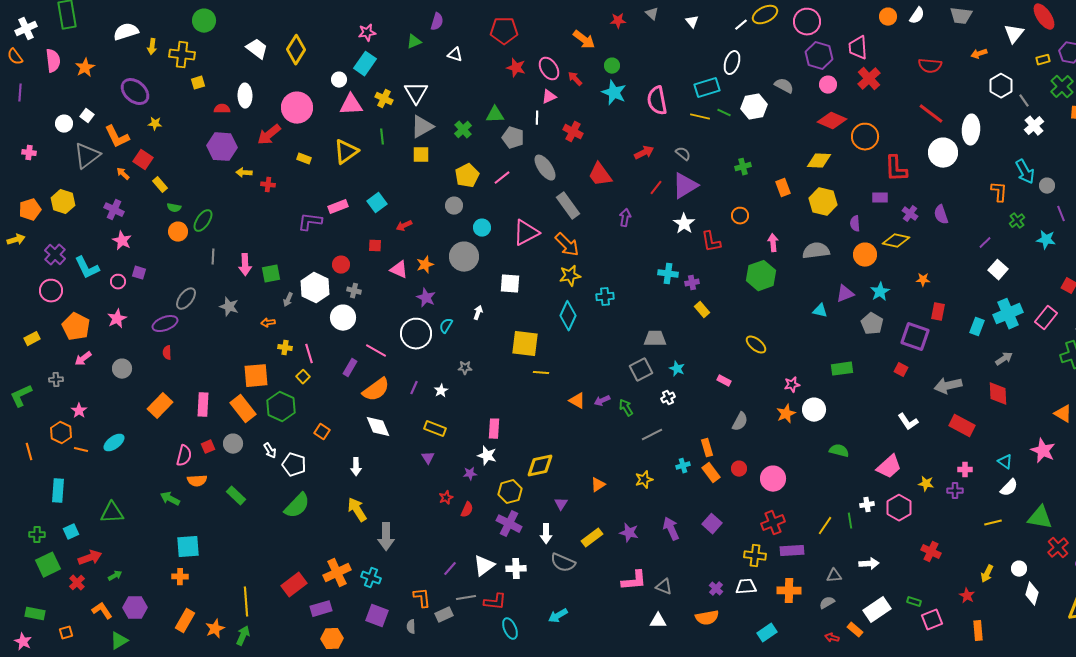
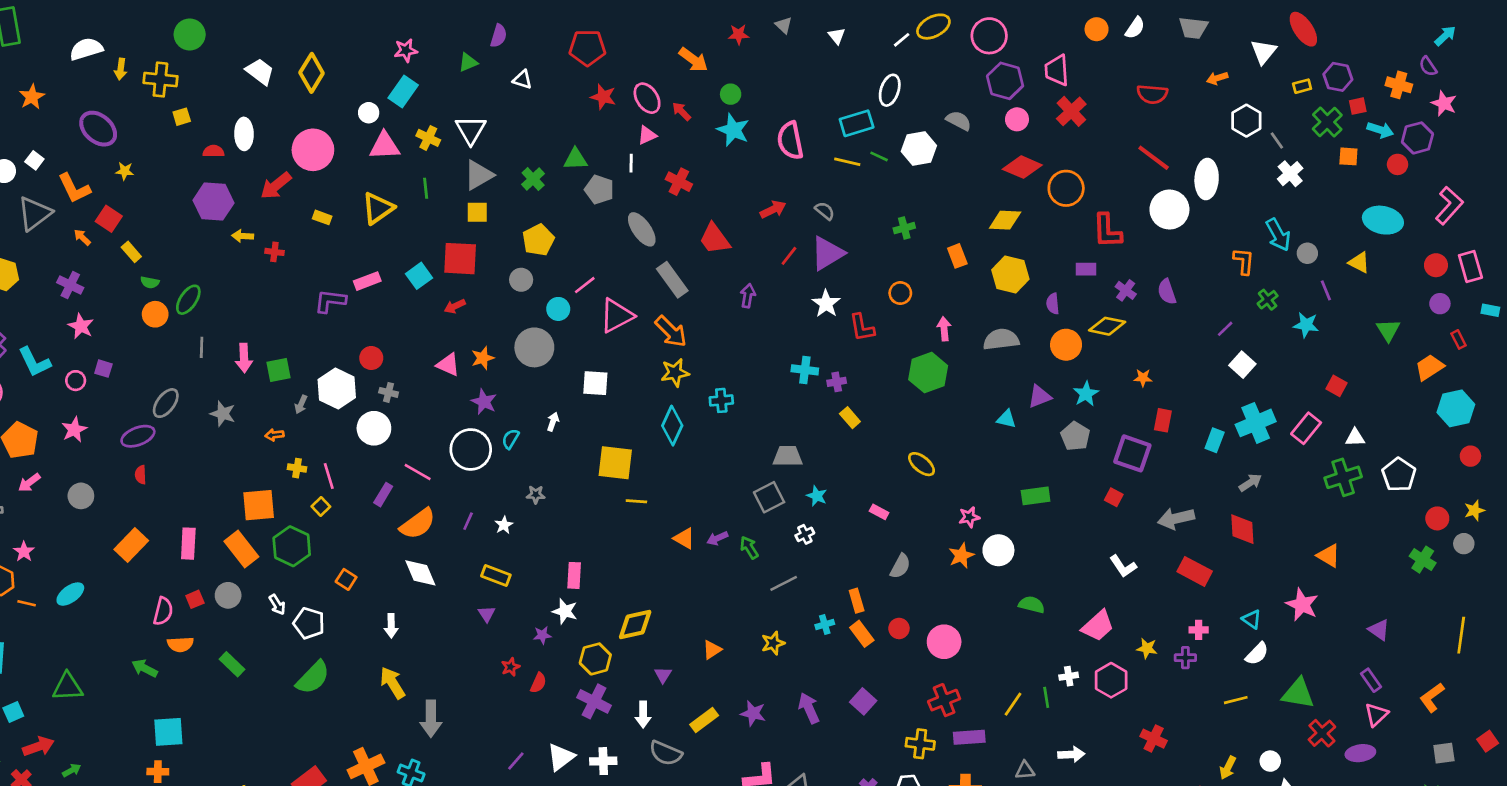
pink line: (502, 178) -> (585, 285), moved
red square: (375, 246) -> (460, 259), moved, size x2.0

